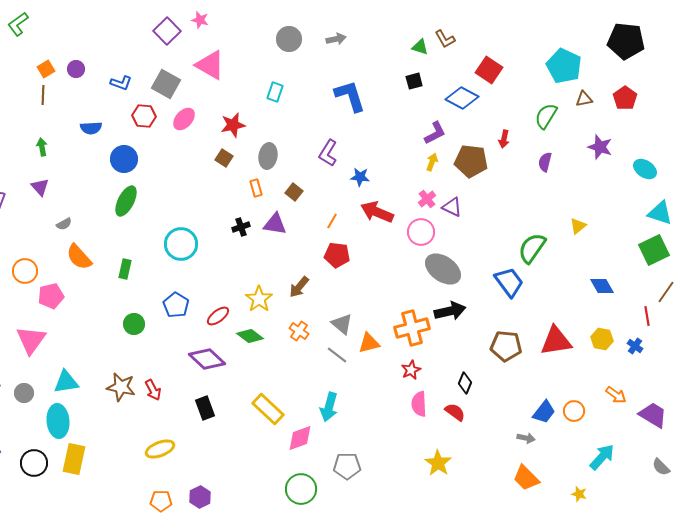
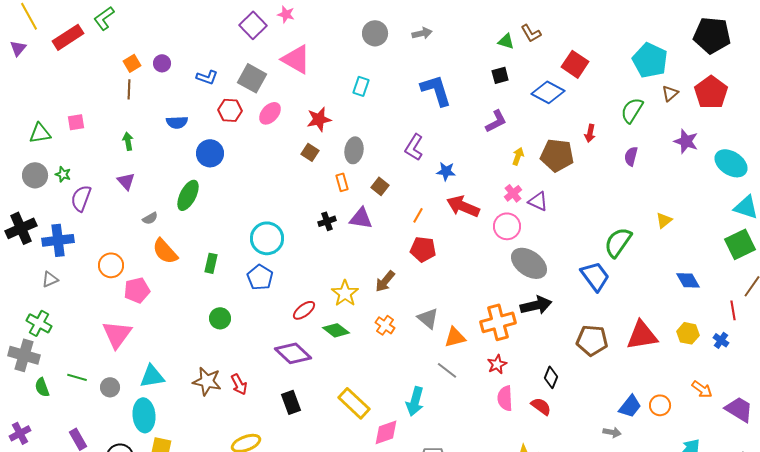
red pentagon: (625, 98) -> (711, 92), size x1.4
brown triangle: (584, 99) -> (670, 93), turned -30
purple L-shape: (435, 133) -> (496, 121), moved
cyan ellipse: (645, 169) -> (731, 163), size x1.4
green ellipse: (126, 201) -> (188, 195), moved
blue pentagon: (176, 305) -> (260, 277), moved
gray line: (337, 355) -> (447, 370), moved

